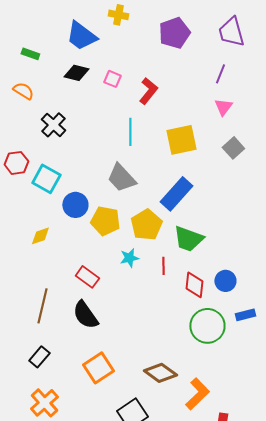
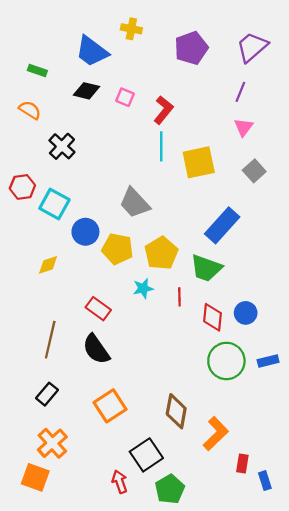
purple trapezoid: (231, 32) -> (252, 47), turned 64
cyan line: (130, 132) -> (161, 146), moved
blue rectangle: (176, 194) -> (222, 225), moved
blue rectangle: (245, 315) -> (268, 361), moved
brown diamond: (160, 373) -> (176, 411), turned 64

